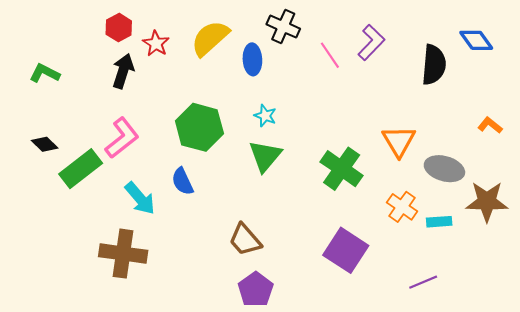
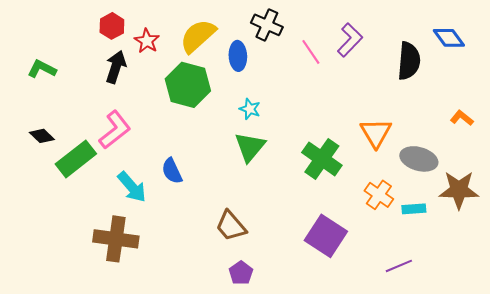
green hexagon: (199, 127) -> (188, 85), moved
purple pentagon: (256, 290) -> (241, 273), size x0.7

